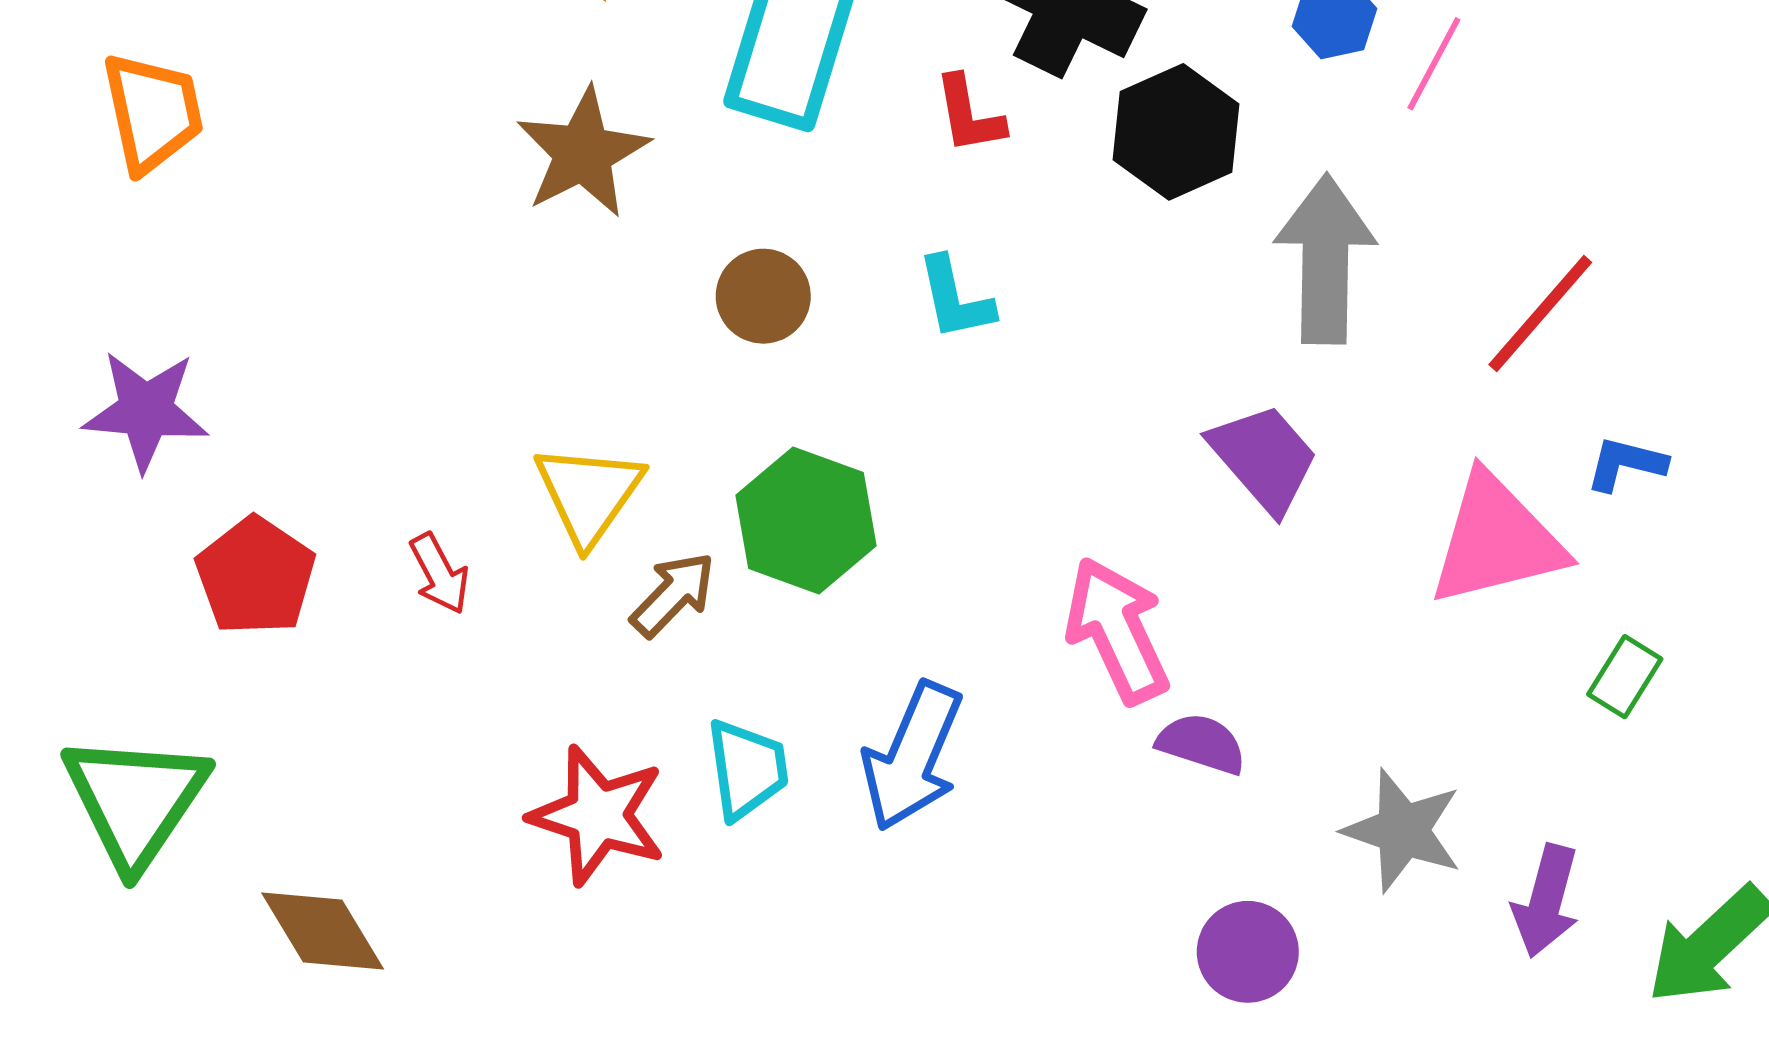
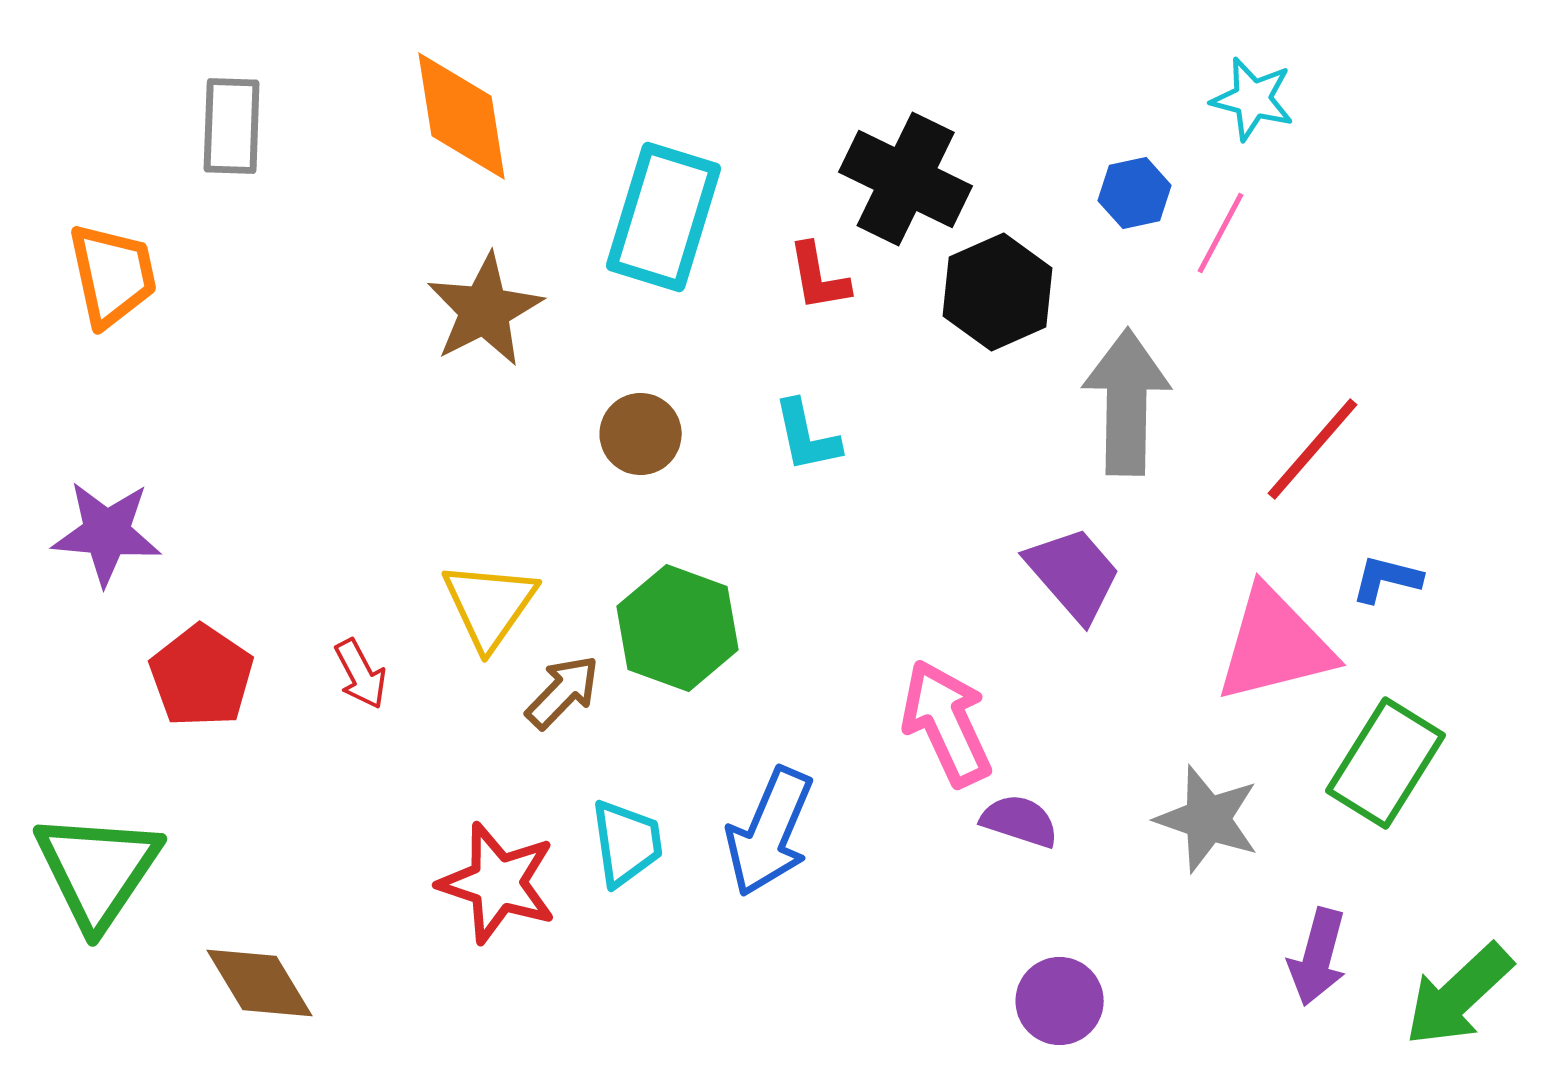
green rectangle: (1625, 677) -> (1386, 763), size x1.8
gray star: (1403, 830) -> (1208, 819), moved

